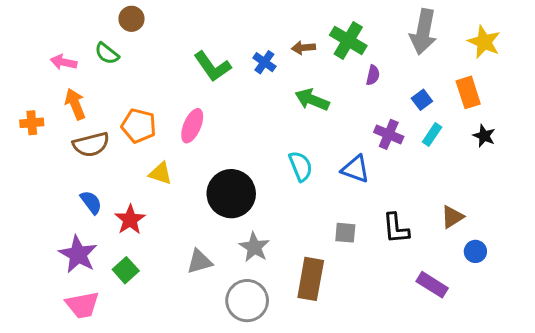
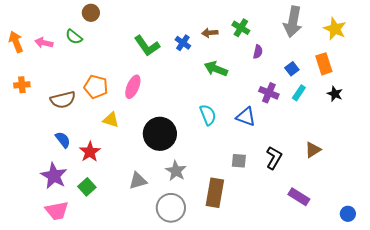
green cross: (348, 40) -> (241, 28), size x0.7
orange arrow: (75, 104) -> (16, 42), moved
black L-shape: (396, 228) -> (274, 158), turned -145
blue circle: (475, 251) -> (348, 214), moved

